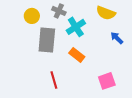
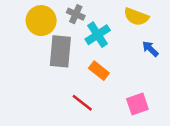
yellow circle: (32, 16) -> (41, 21), size x1.5
red line: (54, 80) -> (82, 103), moved, turned -36

